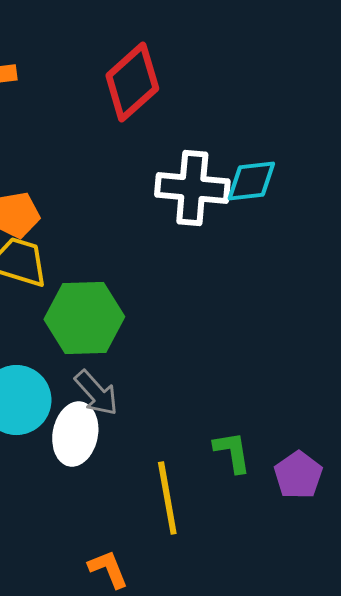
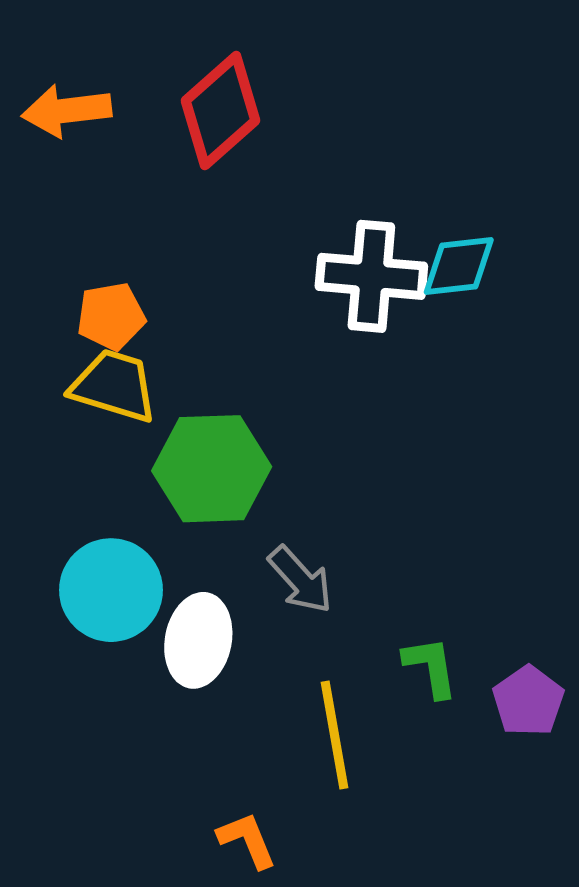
red diamond: (132, 82) -> (220, 111), moved
gray arrow: (96, 393) -> (300, 580), moved

